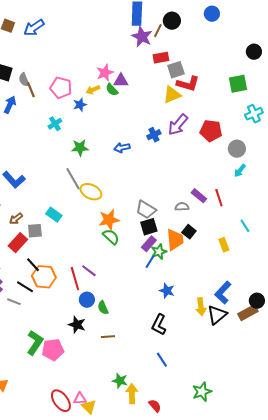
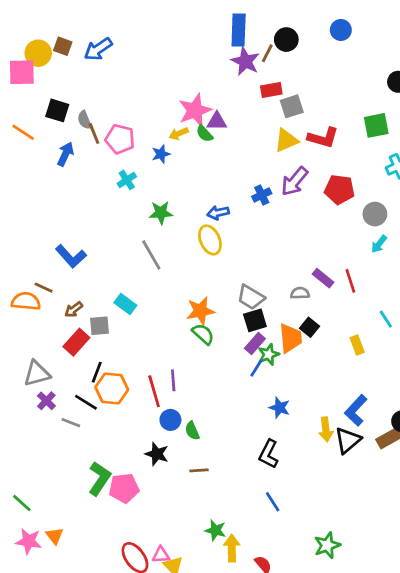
pink star: (105, 73) -> (195, 110), size x1.4
red L-shape: (188, 84) -> (323, 138), moved
pink pentagon: (61, 88) -> (120, 139), moved
yellow ellipse: (91, 192) -> (210, 240), moved, turned 40
black line: (33, 265) -> (97, 372), turned 63
purple line: (89, 271) -> (173, 380), turned 49

